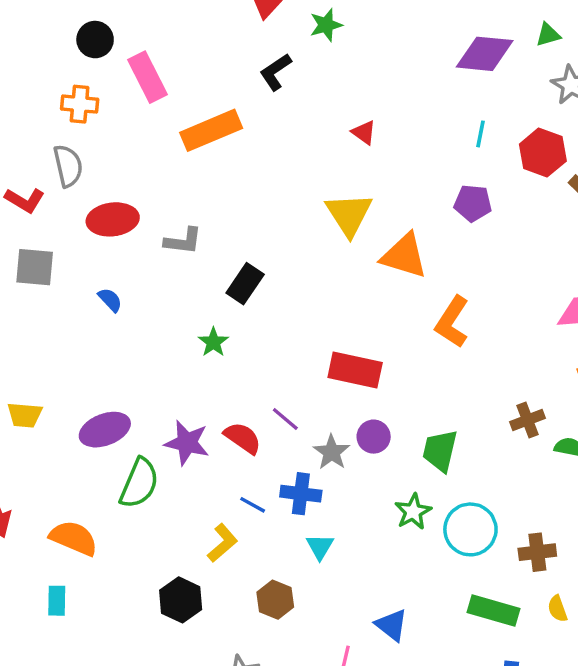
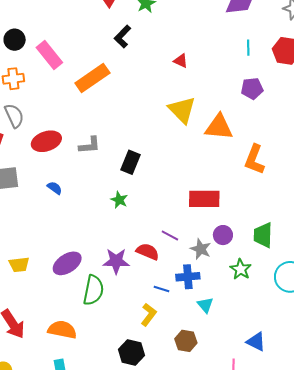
green star: (413, 512) -> (241, 269), moved

